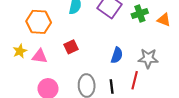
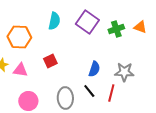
orange triangle: (164, 20) -> (140, 27), moved
black line: (112, 87) -> (89, 91), moved, turned -32

